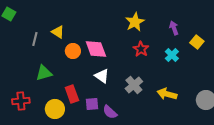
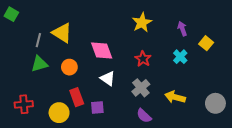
yellow triangle: (58, 32) -> (62, 33), size x1.5
red star: (141, 49) -> (143, 59), moved
orange circle: (73, 51) -> (69, 67), moved
green triangle: (44, 73) -> (39, 64), moved
purple semicircle: (110, 112) -> (144, 116), moved

